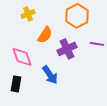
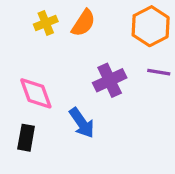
orange hexagon: (77, 16) -> (151, 26), moved
orange semicircle: (45, 35) -> (83, 23), moved

